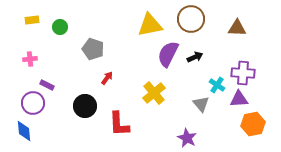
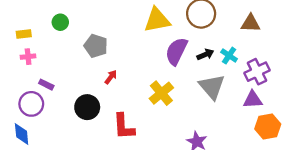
yellow rectangle: (32, 20) -> (24, 34), moved
purple cross: (243, 73) -> (257, 72), turned -30
cyan cross: (217, 85) -> (229, 56), moved
gray triangle: (201, 104) -> (212, 87), moved, size x1.5

